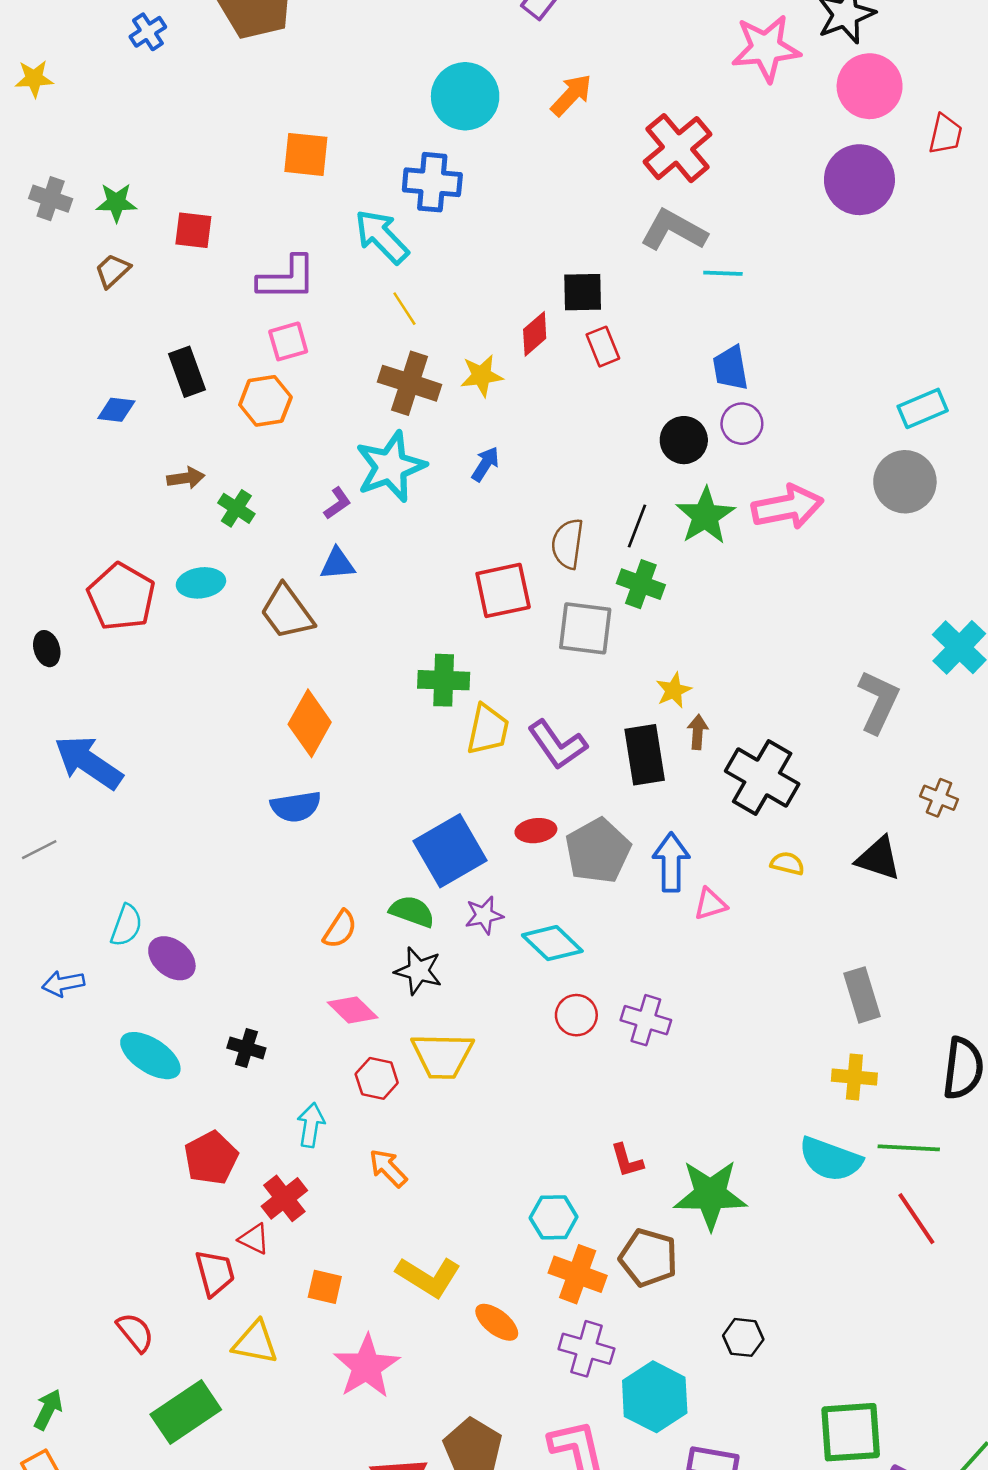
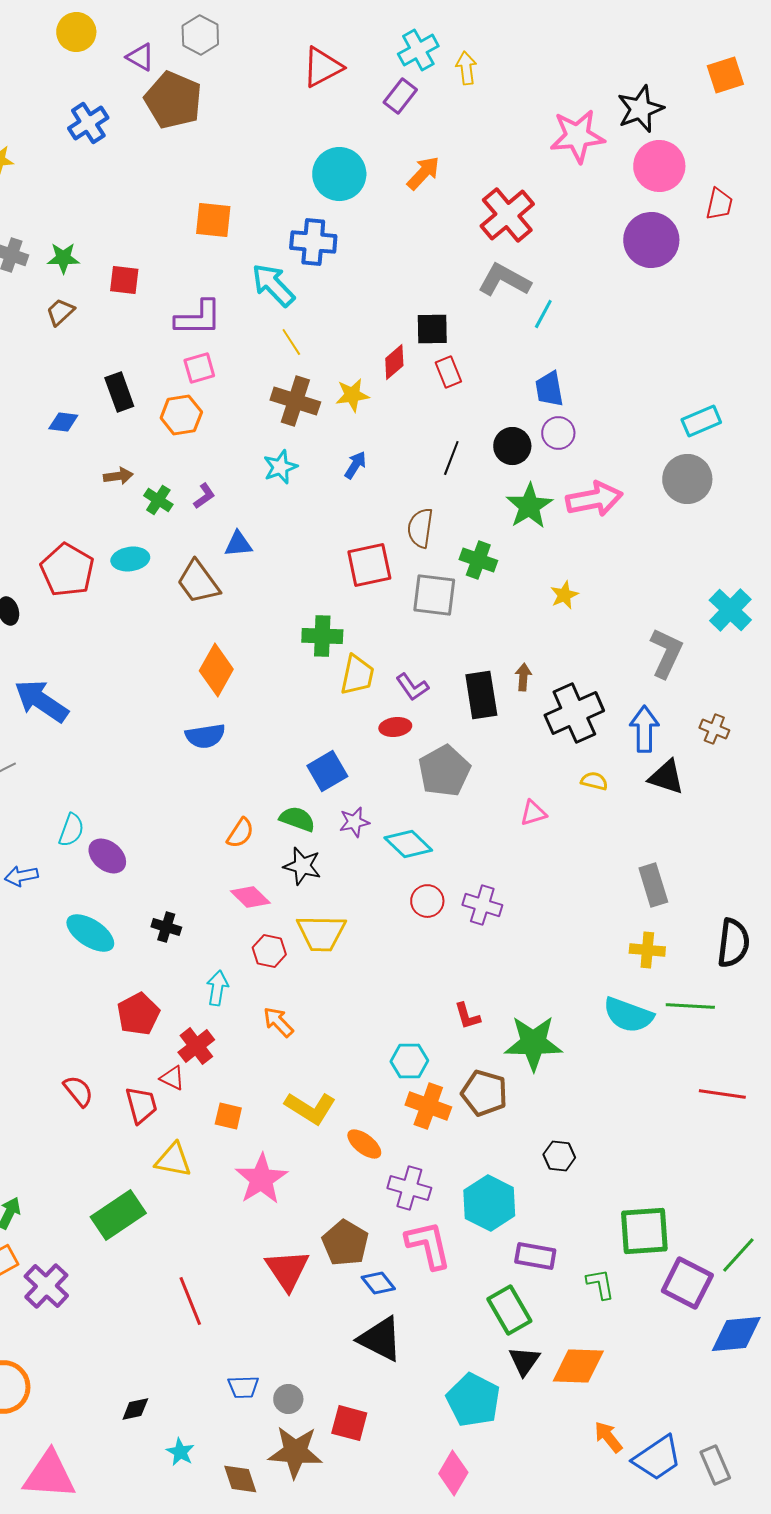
blue cross: (148, 32) -> (88, 123), size x1.4
cyan line: (723, 273) -> (543, 314), turned -64
cyan star: (391, 467) -> (280, 467), size x0.6
purple L-shape: (337, 503) -> (204, 496), moved
black line: (637, 526) -> (451, 458), moved
yellow star: (674, 690) -> (564, 595), moved
purple L-shape: (557, 745) -> (412, 687), size x0.7
black cross: (762, 778) -> (574, 713), turned 36
red ellipse: (536, 831) -> (395, 727), moved
blue square: (450, 851) -> (327, 771), size x0.7
blue arrow: (671, 862) -> (644, 729), moved
red line: (916, 1219) -> (722, 1094), moved, turned -48
red semicircle: (135, 1332) -> (78, 1091), moved
purple cross: (586, 1349) -> (409, 1188), moved

